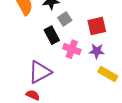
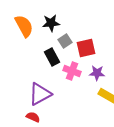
red square: (97, 26) -> (86, 48), moved

